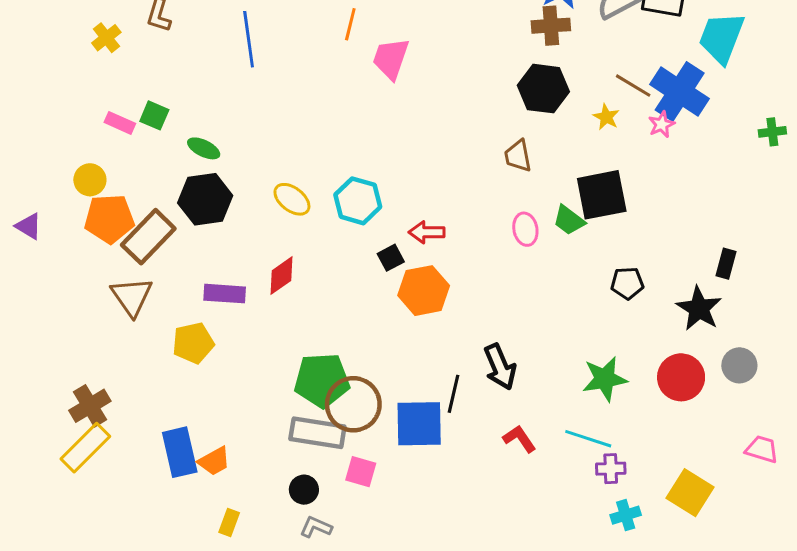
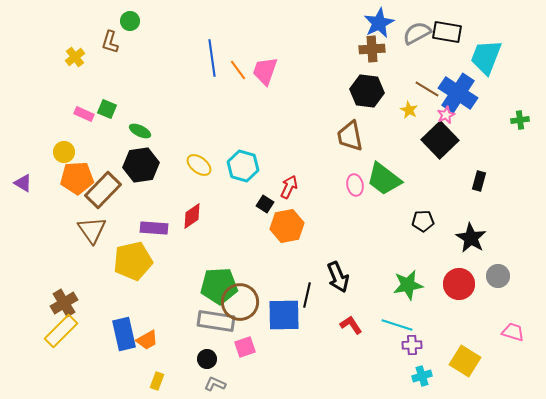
orange line: (350, 24) -> (238, 70), moved, turned -50
blue line: (249, 39) -> (212, 58), moved
brown trapezoid: (518, 156) -> (350, 136), size x1.4
black square: (602, 195) -> (440, 140), moved, turned -33
green trapezoid: (569, 220) -> (384, 179), size x1.6
red arrow: (427, 232) -> (289, 187), turned 115
black square: (391, 258) -> (265, 204), turned -30
black rectangle: (726, 264) -> (479, 181), moved
yellow pentagon: (193, 343) -> (133, 261), size x1.4
pink square: (361, 472) -> (245, 347), turned -35

